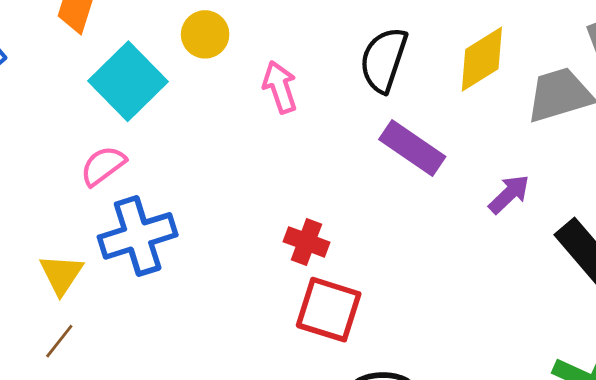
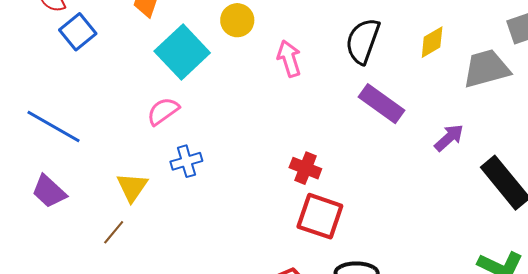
yellow diamond: (482, 59) -> (432, 42), size x0.7
blue cross: (138, 236) -> (186, 161), size x0.6
brown line: (59, 341) -> (114, 232), moved

